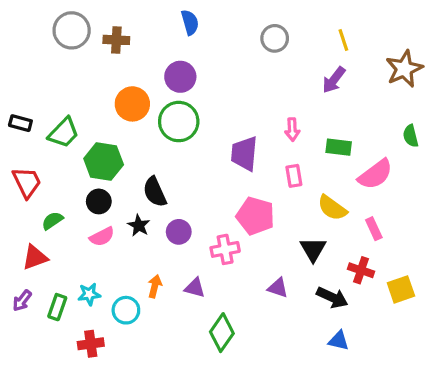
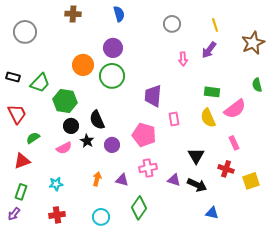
gray circle: (72, 30) -> (25, 32), moved
brown cross: (116, 40) -> (73, 14), moved
pink arrow: (292, 130) -> (183, 59), moved
pink rectangle: (294, 176) -> (174, 119), moved
black circle: (99, 201) -> (71, 126), moved
yellow semicircle: (332, 208) -> (208, 118), moved, turned 30
pink pentagon: (255, 216) -> (144, 135), moved
pink cross: (225, 249) -> (148, 168), moved
black arrow: (332, 297) -> (197, 185), moved
purple arrow: (22, 301) -> (14, 214), moved
green rectangle: (57, 307) -> (21, 192), moved
cyan circle: (126, 310) -> (101, 217), moved

